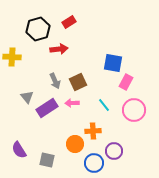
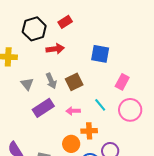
blue square: (113, 63) -> (100, 54), moved
gray triangle: (27, 97) -> (27, 84), moved
pink arrow: (72, 103) -> (73, 111), moved

